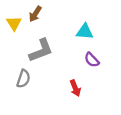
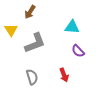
yellow triangle: (14, 23) -> (11, 30), moved
gray semicircle: (23, 79) -> (32, 77), moved, turned -35

